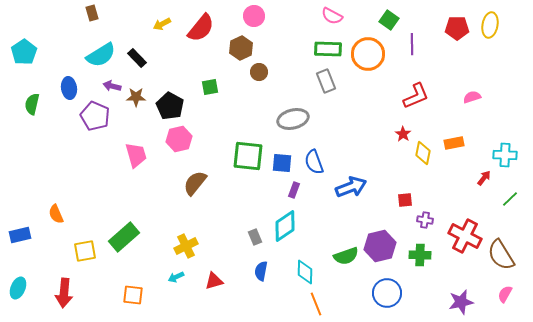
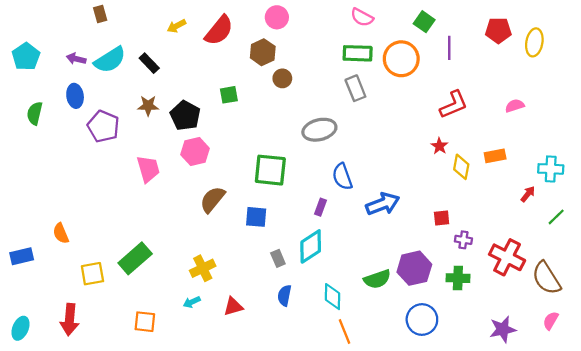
yellow ellipse: (490, 25) -> (534, 42), moved
purple arrow: (112, 86) -> (76, 59), moved
blue square: (282, 163) -> (256, 217), moved
cyan ellipse: (18, 288) -> (20, 328), moved

